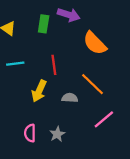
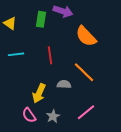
yellow arrow: (39, 91) -> (39, 93), moved
pink line: (104, 119) -> (86, 112), moved
pink semicircle: (30, 133) -> (29, 115), turned -35

